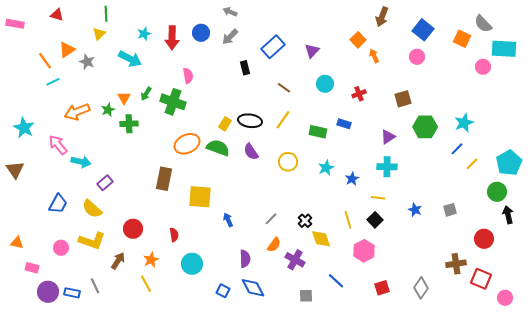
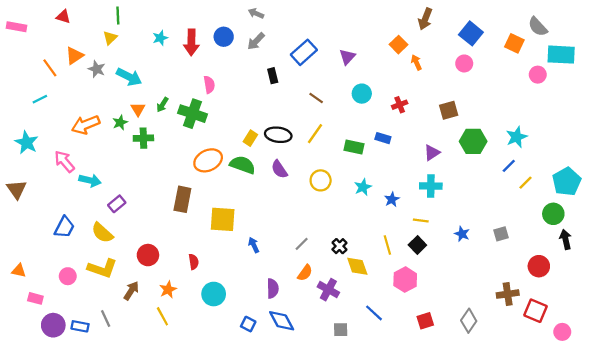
cyan arrow: (130, 59) -> (129, 77), moved
cyan line: (53, 82) -> (40, 99), moved

